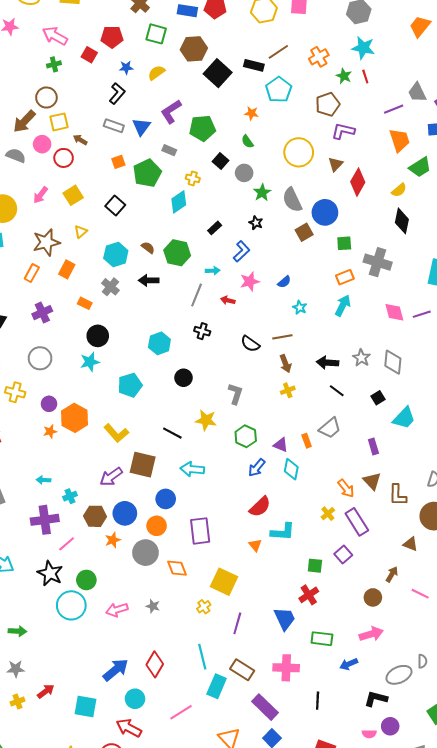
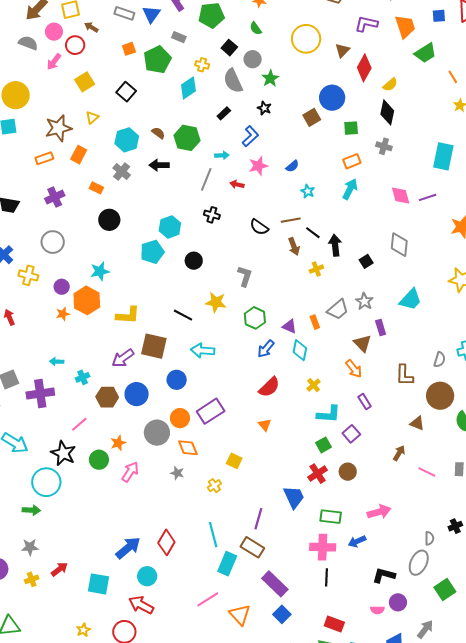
purple L-shape: (343, 131) -> (366, 24), moved
yellow semicircle: (399, 190) -> (390, 85), moved
pink arrow: (40, 195) -> (54, 62), moved
gray semicircle: (292, 200) -> (233, 81), moved
black diamond: (402, 221) -> (387, 112), moved
gray cross: (378, 262) -> (384, 146), size x0.6
orange rectangle: (32, 273) -> (44, 158), turned 42
gray star: (361, 358) -> (364, 301), moved
cyan star: (90, 362) -> (100, 271), moved
black arrow: (327, 363) -> (335, 245), turned 80
cyan pentagon: (130, 385) -> (152, 252), moved
yellow cross: (288, 390) -> (316, 269), moved
black line: (337, 391) -> (313, 233), moved
black square: (378, 398) -> (366, 261), moved
yellow L-shape: (116, 433) -> (128, 315), turned -45
brown triangle: (372, 481) -> (362, 343), moved
yellow cross: (328, 514) -> (314, 385), moved
purple cross: (45, 520) -> (40, 394), moved
purple rectangle: (357, 522) -> (365, 402), size x0.6
orange circle: (157, 526) -> (180, 418), moved
purple rectangle: (200, 531) -> (211, 411), turned 64
cyan L-shape: (283, 532) -> (329, 414), moved
orange star: (113, 540) -> (118, 443), moved
green square: (315, 566) -> (323, 445), turned -35
yellow square: (224, 582) -> (234, 461), size x0.6
brown circle: (373, 597) -> (348, 472), moved
cyan circle: (71, 605) -> (46, 482), moved
gray star: (153, 606) -> (177, 473), moved
pink arrow: (117, 610) -> (130, 472), moved, turned 140
purple line: (237, 623) -> (258, 519), moved
pink cross: (286, 668) -> (323, 547), moved
gray ellipse: (399, 675) -> (419, 563), moved, turned -40
pink line: (181, 712) -> (208, 599), moved

